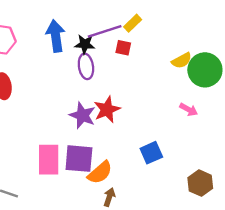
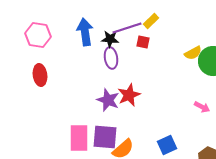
pink arrow: (189, 110) -> (202, 107), moved
blue square: (151, 153) -> (167, 145), moved

